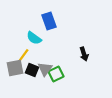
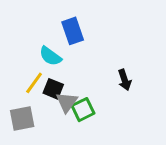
gray square: (15, 68) -> (22, 119), moved
black square: (32, 70) -> (53, 89), moved

